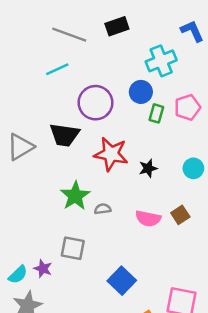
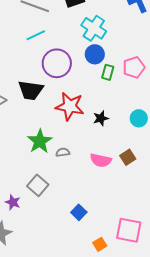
cyan cross: (161, 61) -> (94, 28), moved, turned -35
cyan line: (57, 69) -> (36, 35), moved
gray square: (73, 248) -> (38, 185), turned 30
blue square: (122, 281) -> (79, 212), size x0.7

